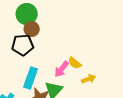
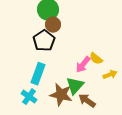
black pentagon: (23, 45) -> (44, 41), turned -30
cyan rectangle: (31, 78) -> (38, 74), moved

